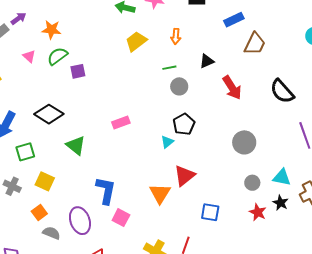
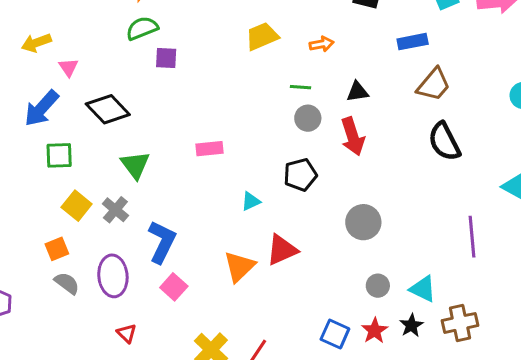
orange arrow: (176, 36) -> (322, 44), turned -119
pink triangle: (29, 56) -> (68, 67), moved
red arrow: (232, 88) -> (353, 136), moved
black semicircle: (282, 91) -> (444, 142), moved
cyan triangle: (167, 142) -> (251, 201), moved
gray circle: (244, 142) -> (363, 222), moved
gray cross: (12, 186) -> (115, 210), moved
blue square: (210, 212) -> (335, 334), moved

